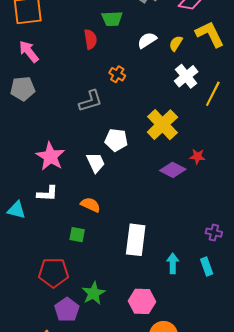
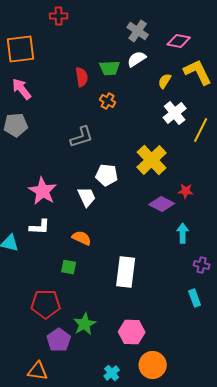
green trapezoid: (112, 19) -> (110, 68), moved
white semicircle: (147, 40) -> (137, 59), moved
orange cross: (117, 74) -> (108, 101), moved
cyan arrow: (173, 263) -> (183, 233), moved

